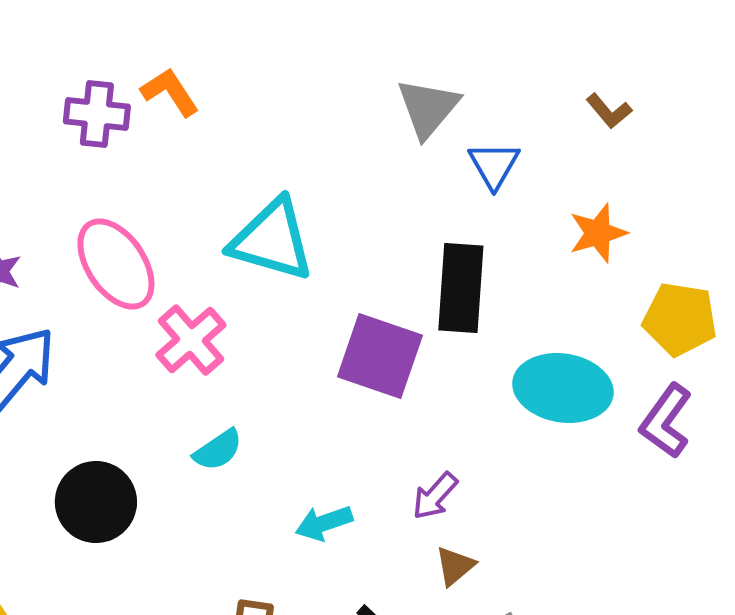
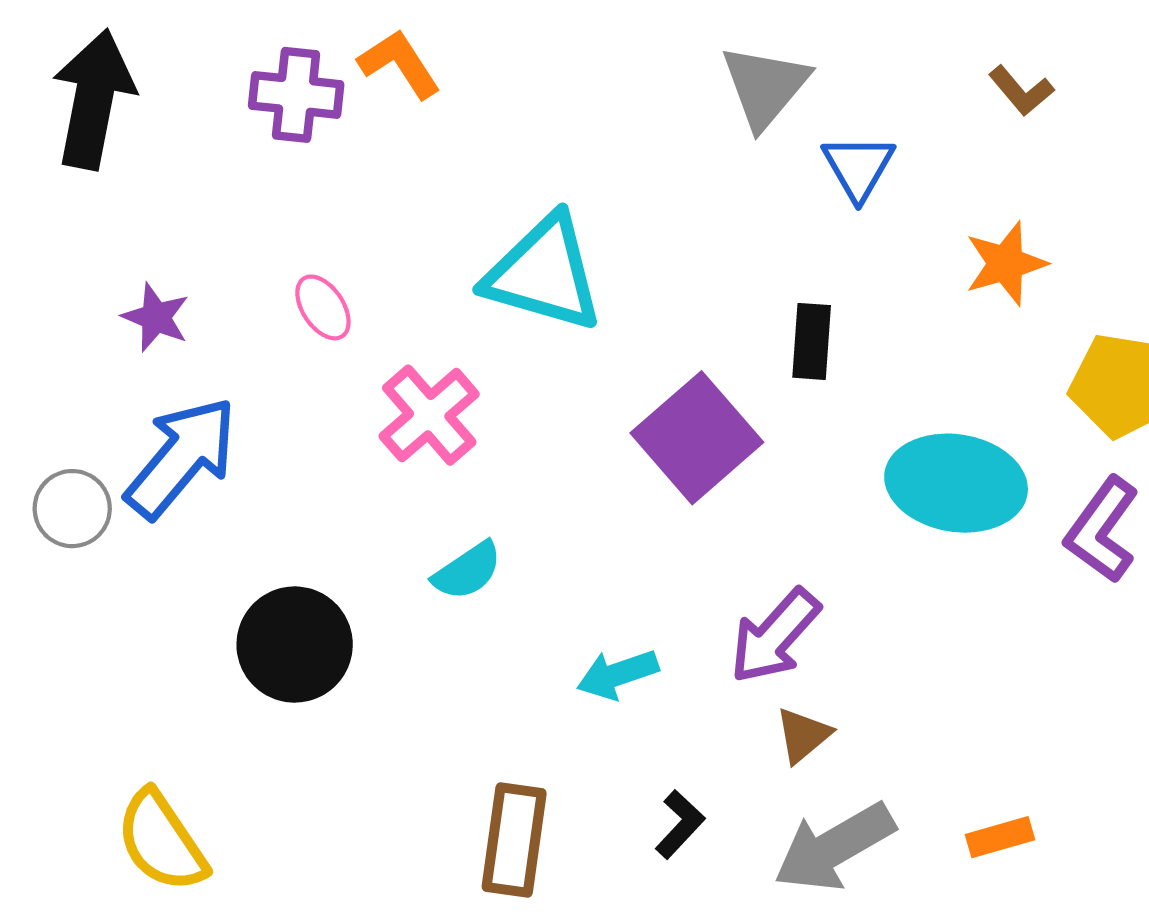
pink ellipse: (116, 264) -> (323, 307), size x0.5
black rectangle: (461, 288) -> (812, 341), size x0.6
purple square: (380, 356) -> (697, 438), turned 30
purple arrow: (435, 496) -> (775, 636), size x1.4

